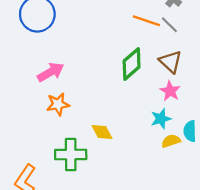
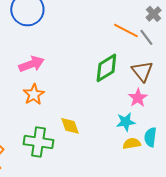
orange star: (58, 104) -> (34, 94), turned -30

